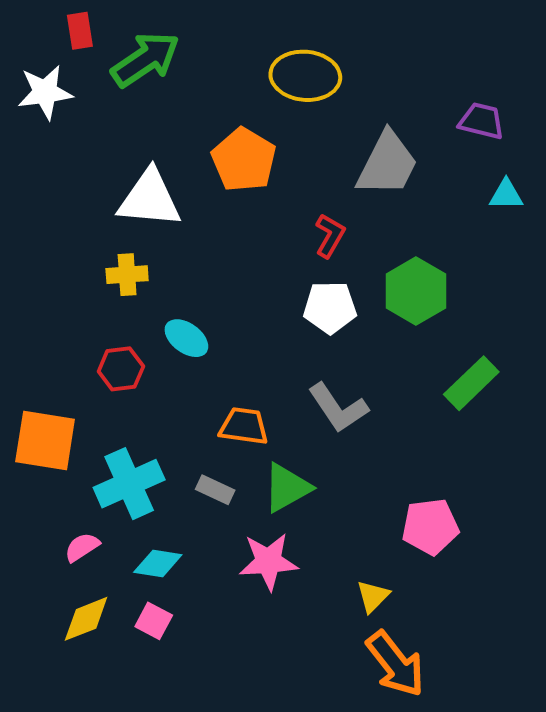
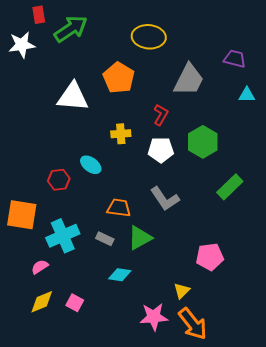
yellow cross: (127, 275) -> (121, 134), moved
pink star: (268, 561) -> (154, 317), moved
cyan diamond: (158, 564) -> (120, 275), moved

